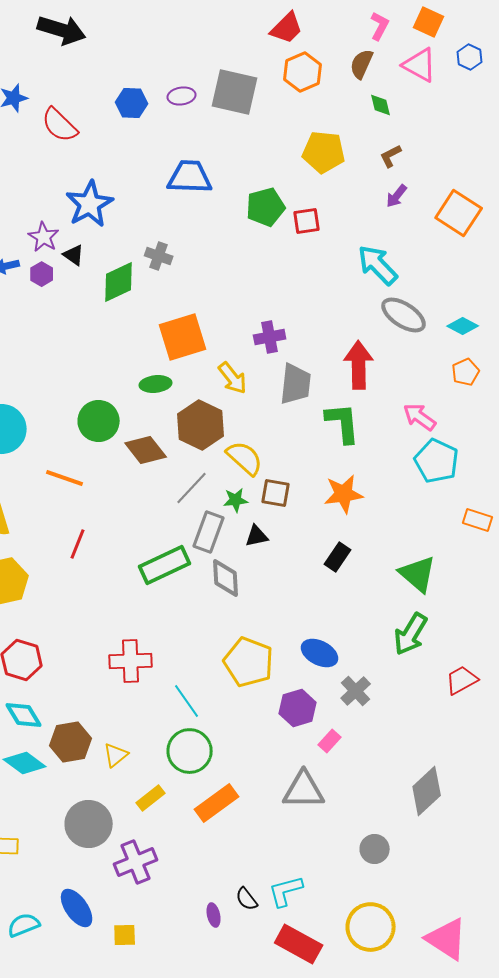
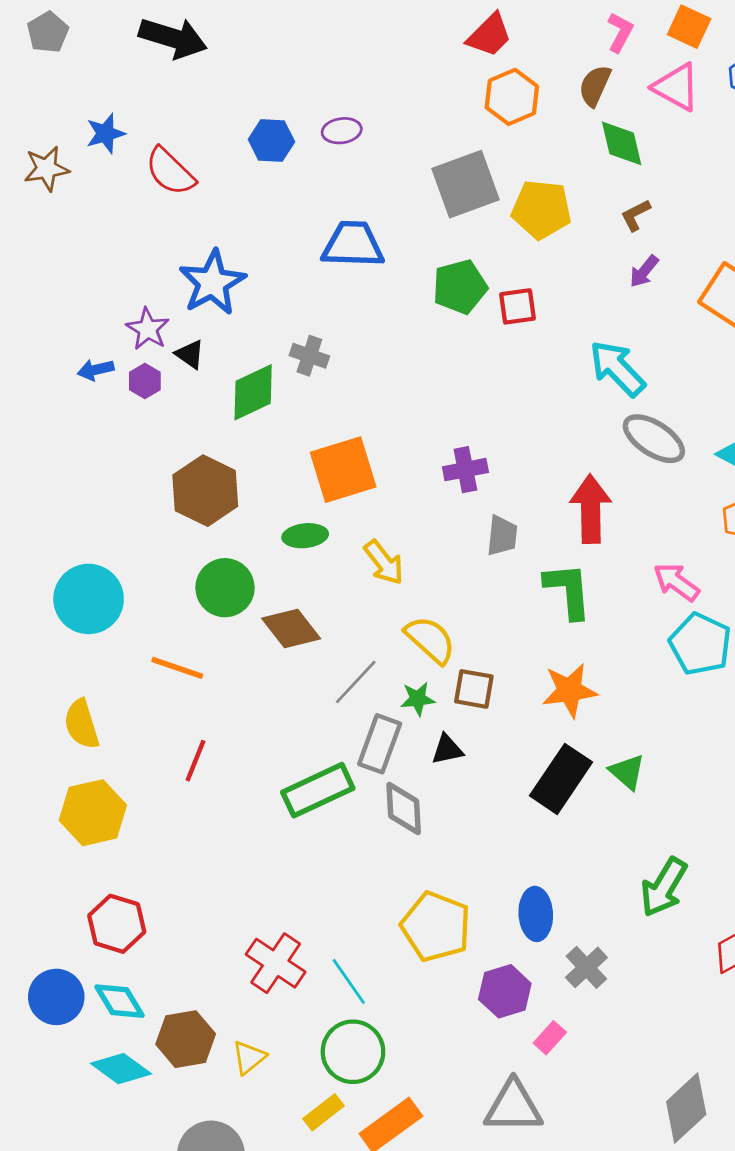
gray square: (235, 92) -> (465, 184), moved, turned -33
green diamond: (381, 105) -> (622, 143), size x1.5
yellow arrow: (233, 378) -> (384, 562), moved
gray trapezoid: (296, 384) -> (502, 536), size x0.7
brown hexagon: (201, 425) -> (205, 491), moved
black rectangle: (338, 557) -> (561, 779), size x1.6
green triangle: (418, 574) -> (627, 772), moved, size x0.7
blue ellipse: (320, 653) -> (536, 914), turned 60
red cross: (131, 661) -> (276, 963), moved, turned 36
yellow rectangle: (151, 798) -> (323, 1112), moved

